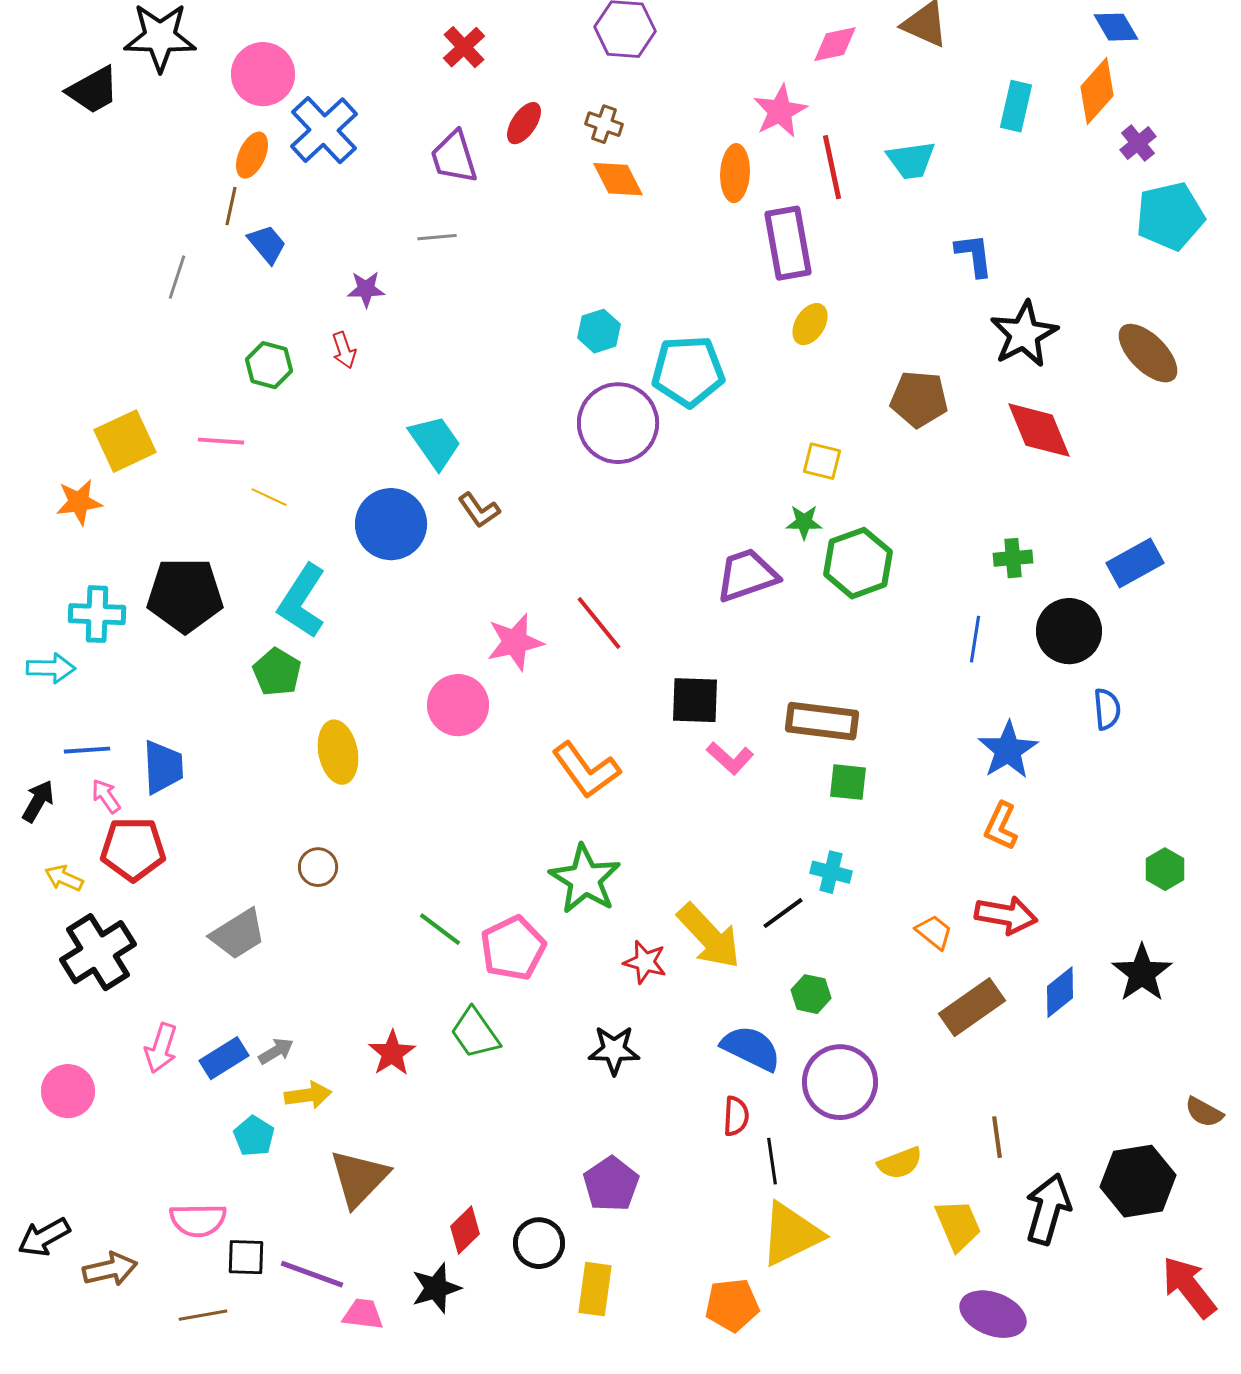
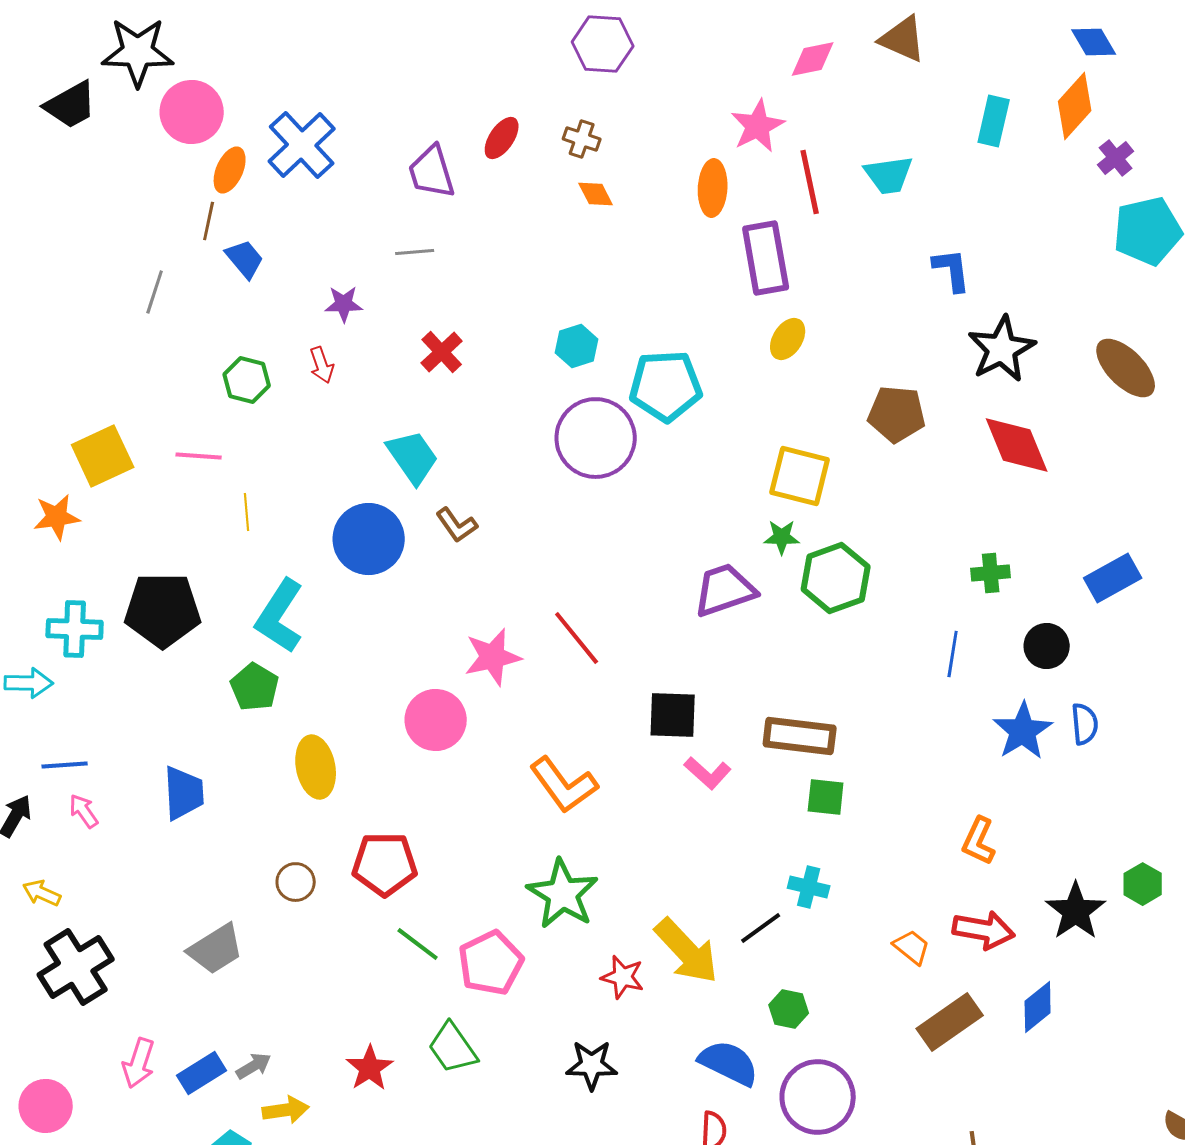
red cross: (464, 47) -> (442, 352), moved
pink circle: (263, 74) -> (192, 112), moved
orange diamond: (618, 179) -> (596, 194), size x0.7
yellow square: (822, 461) -> (800, 476), size x1.6
yellow line: (269, 497) -> (247, 512), turned 60
black circle: (1069, 631) -> (1047, 646), size x0.7
blue star: (1008, 750) -> (1023, 731), moved
blue trapezoid: (163, 767) -> (184, 793), moved
red pentagon: (133, 849) -> (385, 864), moved
black star: (1142, 973) -> (1076, 911), moved

